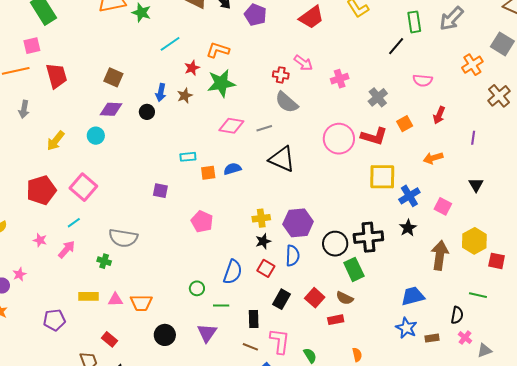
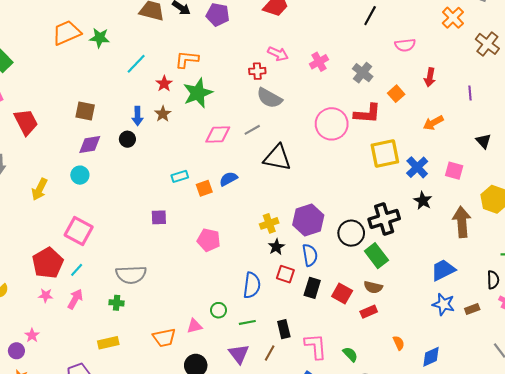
red pentagon: (41, 190) -> (48, 263), moved
black rectangle: (282, 299) -> (312, 288), moved
pink triangle: (115, 300) -> (194, 326), moved
brown line: (250, 347) -> (270, 353), moved, turned -70

